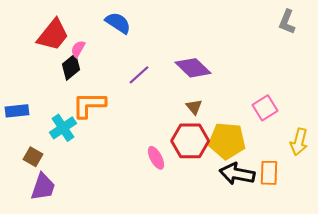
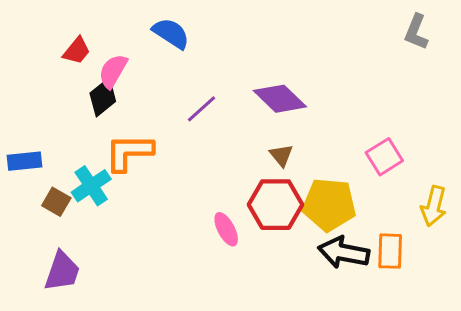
red trapezoid: (53, 35) -> (77, 51), size x0.6
pink semicircle: (78, 49) -> (113, 71), size x1.4
brown square: (33, 157) -> (56, 202), moved

